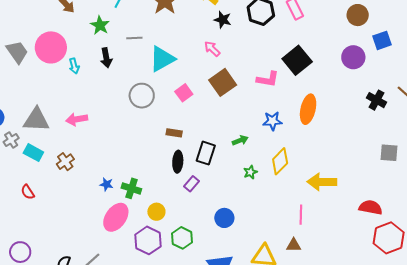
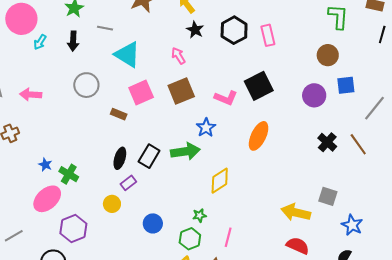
cyan triangle: (162, 59) -> (127, 55), turned 48
cyan arrow: (74, 66) -> (40, 42), turned 35
pink square: (184, 93) -> (141, 92), size x1.4
gray circle: (142, 96) -> (86, 85), moved
blue star: (272, 121) -> (206, 128), moved, turned 30
brown rectangle: (174, 133) -> (119, 114), moved
green arrow: (240, 140) -> (185, 151), size x1.8
green star: (250, 172) -> (199, 215), moved
yellow arrow: (322, 182) -> (296, 212), moved
yellow circle: (156, 212) -> (112, 204), moved
green hexagon: (182, 238) -> (190, 239), moved

